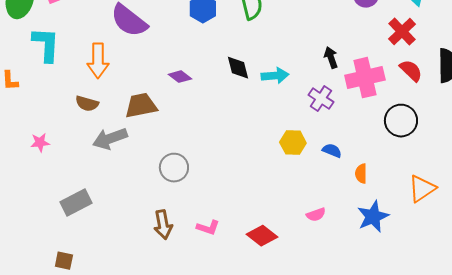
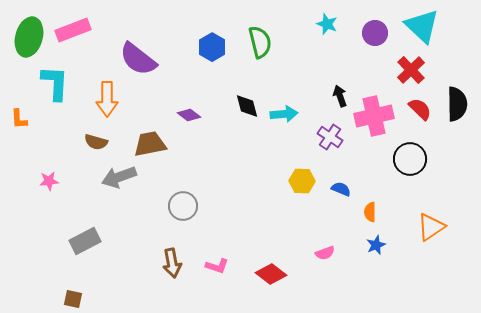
blue star: (373, 217) -> (376, 245), moved, size x0.6

